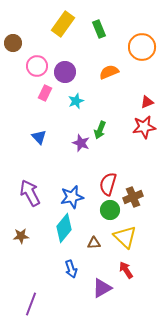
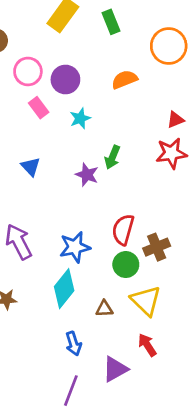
pink rectangle: (45, 93) -> (39, 108), turned -63
purple line: (31, 304) -> (71, 391), moved

